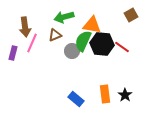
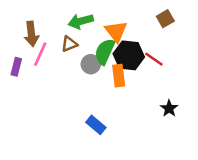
orange triangle: (92, 25) -> (116, 31), turned 42
orange rectangle: (105, 94) -> (119, 76), moved
black star: (125, 95) -> (169, 108), moved

